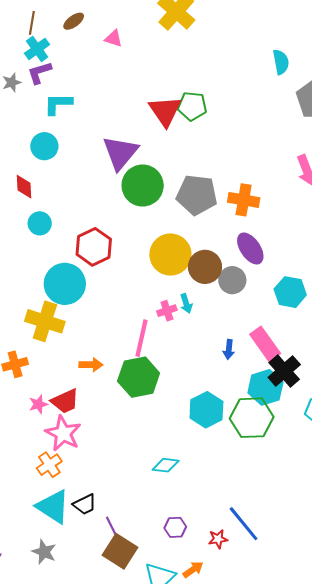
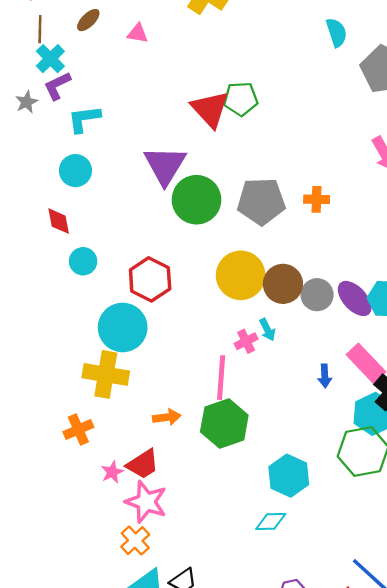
orange cross: (244, 200) -> (317, 199), size x0.7
purple ellipse: (250, 249) -> (355, 298), moved
cyan hexagon: (206, 410) -> (289, 476), moved

